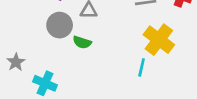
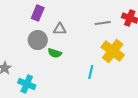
cyan line: (142, 67) -> (91, 72), moved

